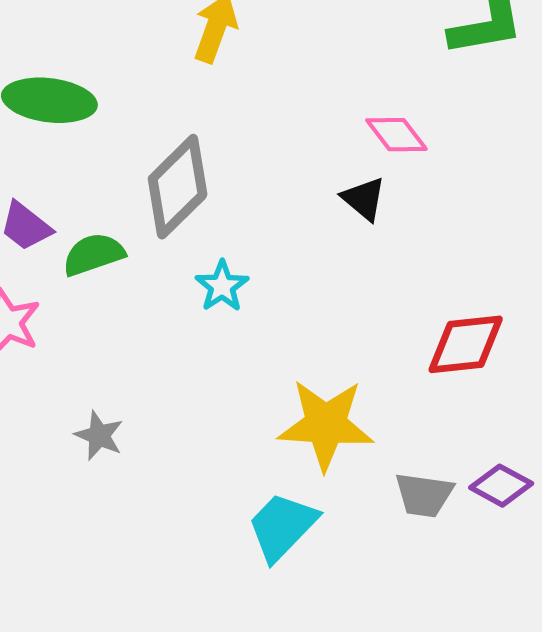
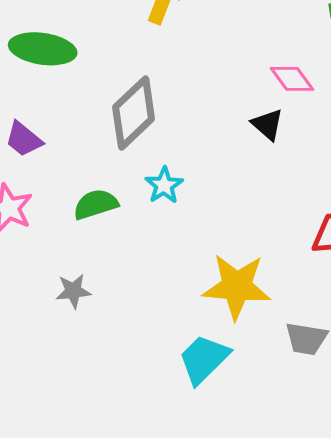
green semicircle: (94, 254) -> (96, 204), moved
gray star: (99, 436) -> (73, 291), turned -30

